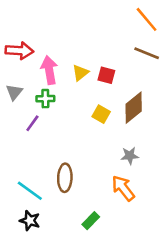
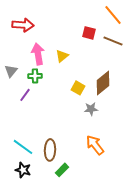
red arrow: (19, 51) -> (23, 25), moved
red square: (106, 75) -> (89, 33), moved
gray star: (130, 156) -> (91, 109), moved
brown ellipse: (65, 178) -> (50, 150), moved
green rectangle: (91, 221) -> (62, 170), moved

